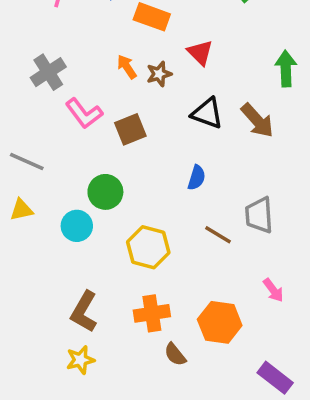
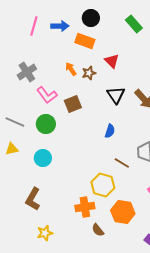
black triangle: (207, 113) -> (116, 95), turned 36
green circle: (105, 192) -> (46, 124), moved
yellow hexagon: (148, 247) -> (103, 185), moved
brown L-shape: (84, 312) -> (33, 199), moved

